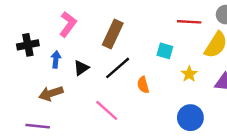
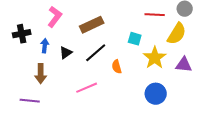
brown rectangle: (113, 34) -> (92, 25), turned 40
yellow star: (189, 74) -> (155, 58), size x1.6
brown arrow: (51, 93) -> (41, 74), turned -72
pink line: (107, 110) -> (87, 88), turned -65

